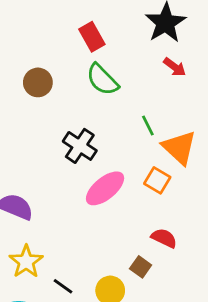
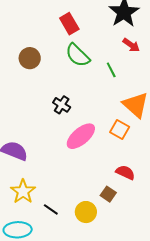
green line: (148, 125) -> (111, 70), moved
black cross: (80, 146) -> (62, 105), size x0.7

